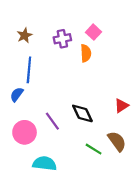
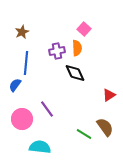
purple cross: (62, 39) -> (57, 51), moved
black diamond: (82, 113) -> (75, 73), moved

